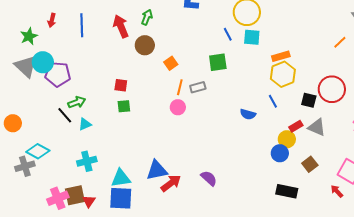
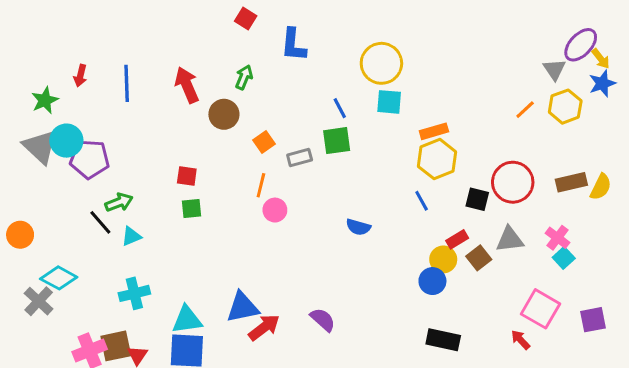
green arrow: (147, 17) -> (244, 77), moved
blue line: (228, 34) -> (340, 108), moved
orange line: (180, 87) -> (261, 185), moved
gray rectangle: (198, 87) -> (300, 158), moved
blue semicircle: (248, 114) -> (358, 227), moved
gray triangle: (317, 127) -> (510, 239), moved, turned -30
brown square: (310, 164) -> (479, 258), moved
gray cross: (25, 166) -> (39, 301), turned -30

